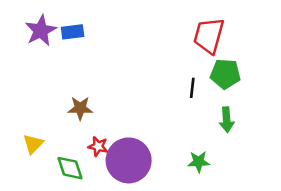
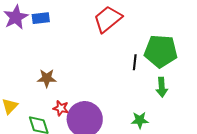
red trapezoid: (209, 36) -> (108, 19), moved, turned 36
green pentagon: (225, 74) -> (161, 51), size x1.4

